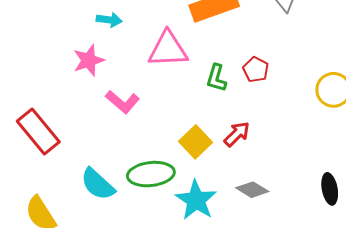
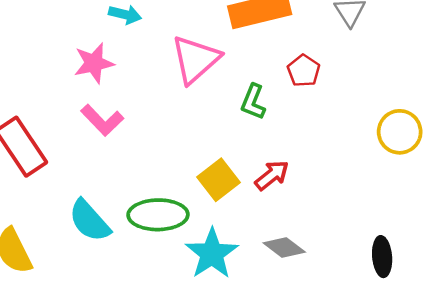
pink triangle: (168, 49) -> (195, 59), turned -45
red pentagon: (256, 70) -> (304, 71), moved
pink L-shape: (123, 102) -> (102, 120), moved

